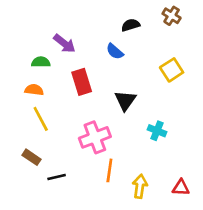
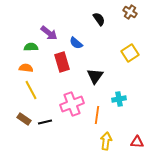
black semicircle: (131, 25) -> (99, 19), turned 72
blue semicircle: (115, 51) -> (76, 43), moved
cyan cross: (157, 131) -> (119, 99), turned -32
orange line: (109, 170) -> (97, 115), moved
black line: (57, 177) -> (45, 122), moved

